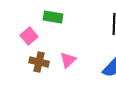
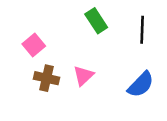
green rectangle: (53, 17) -> (96, 21), moved, turned 48

